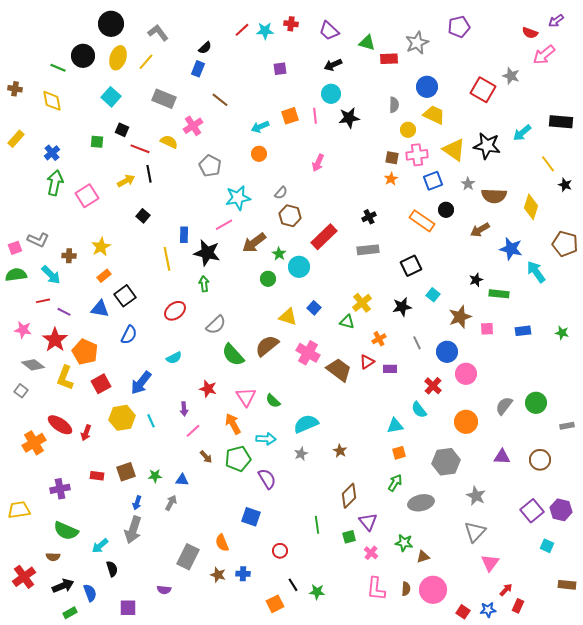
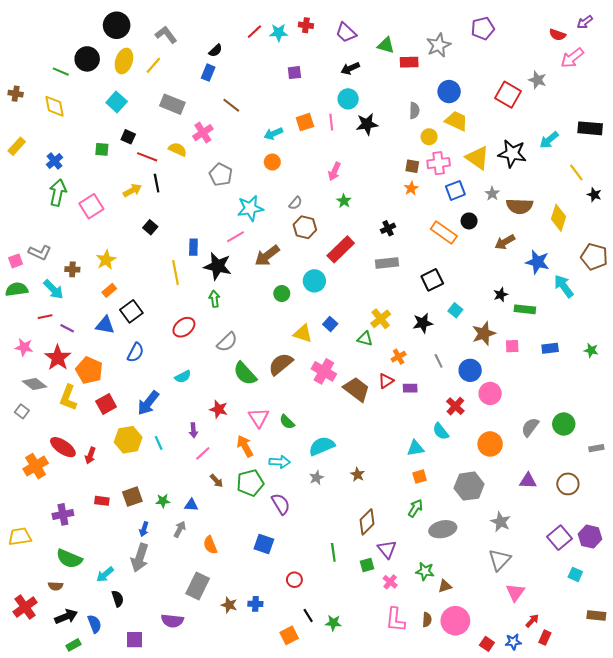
green star: (279, 254) -> (344, 201), moved
orange semicircle: (222, 543) -> (210, 545), moved
purple semicircle: (164, 590) -> (172, 621), size x1.5

